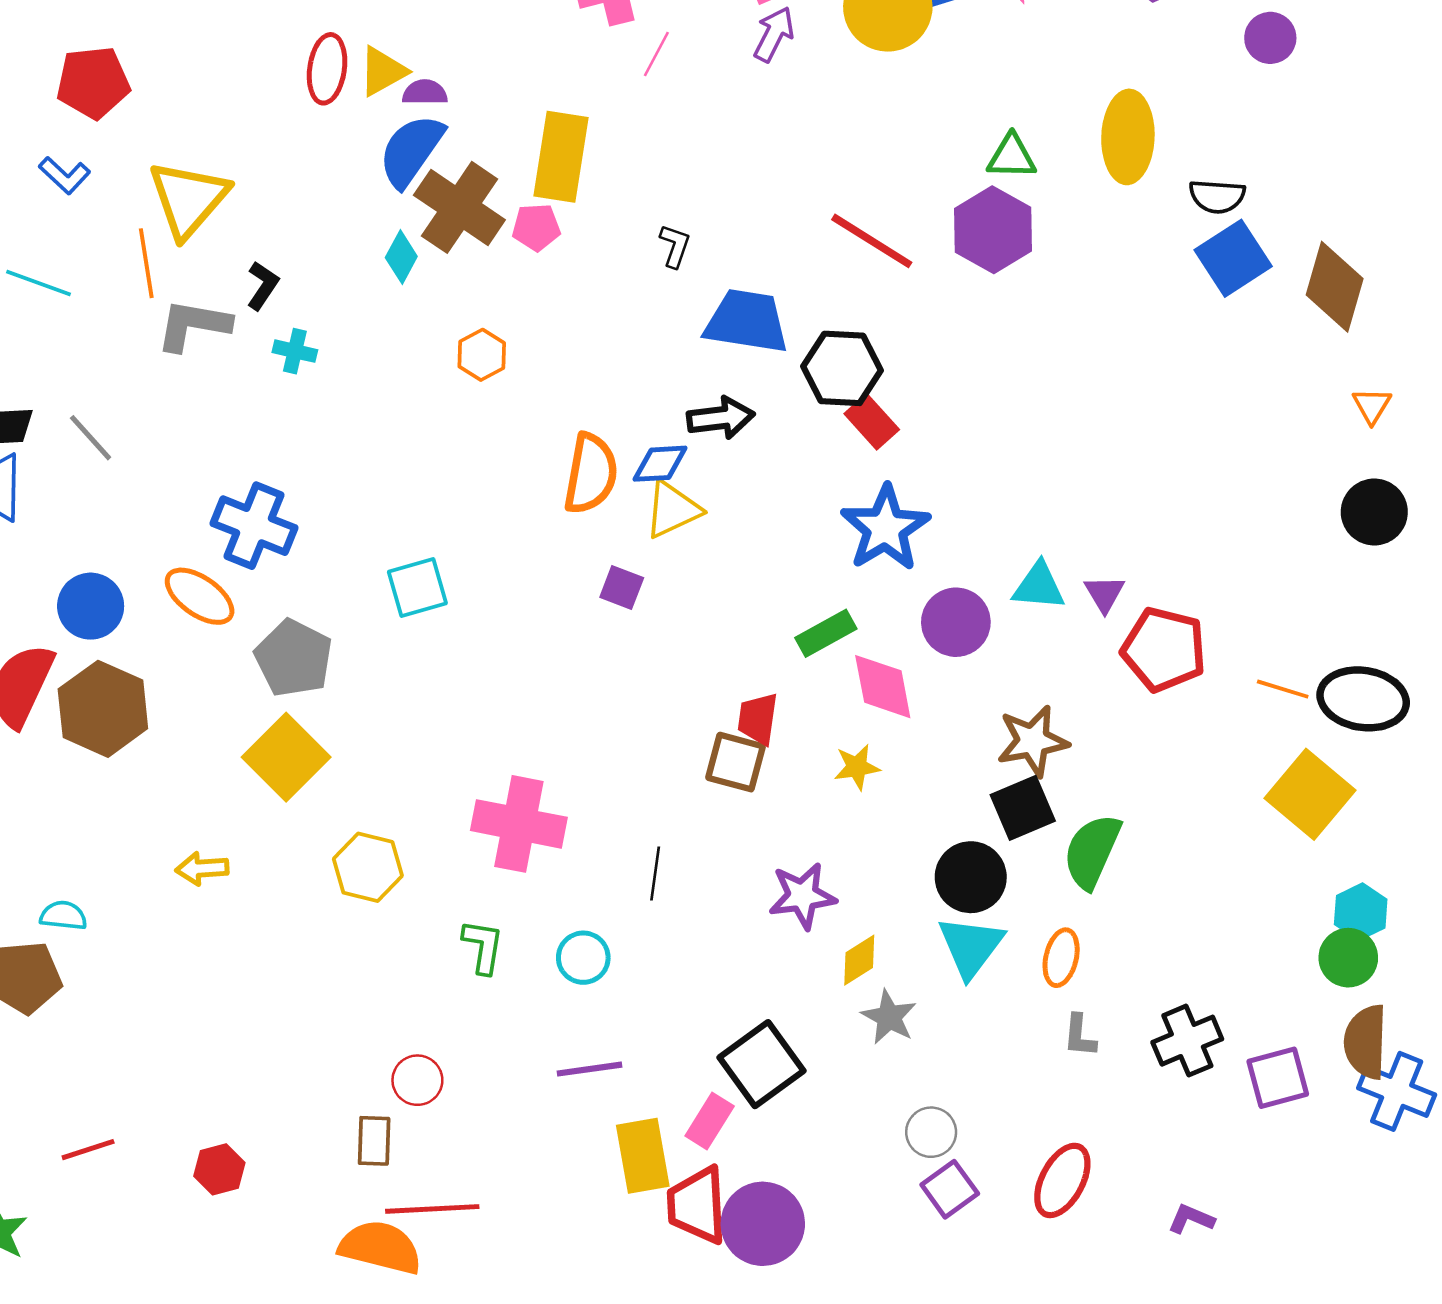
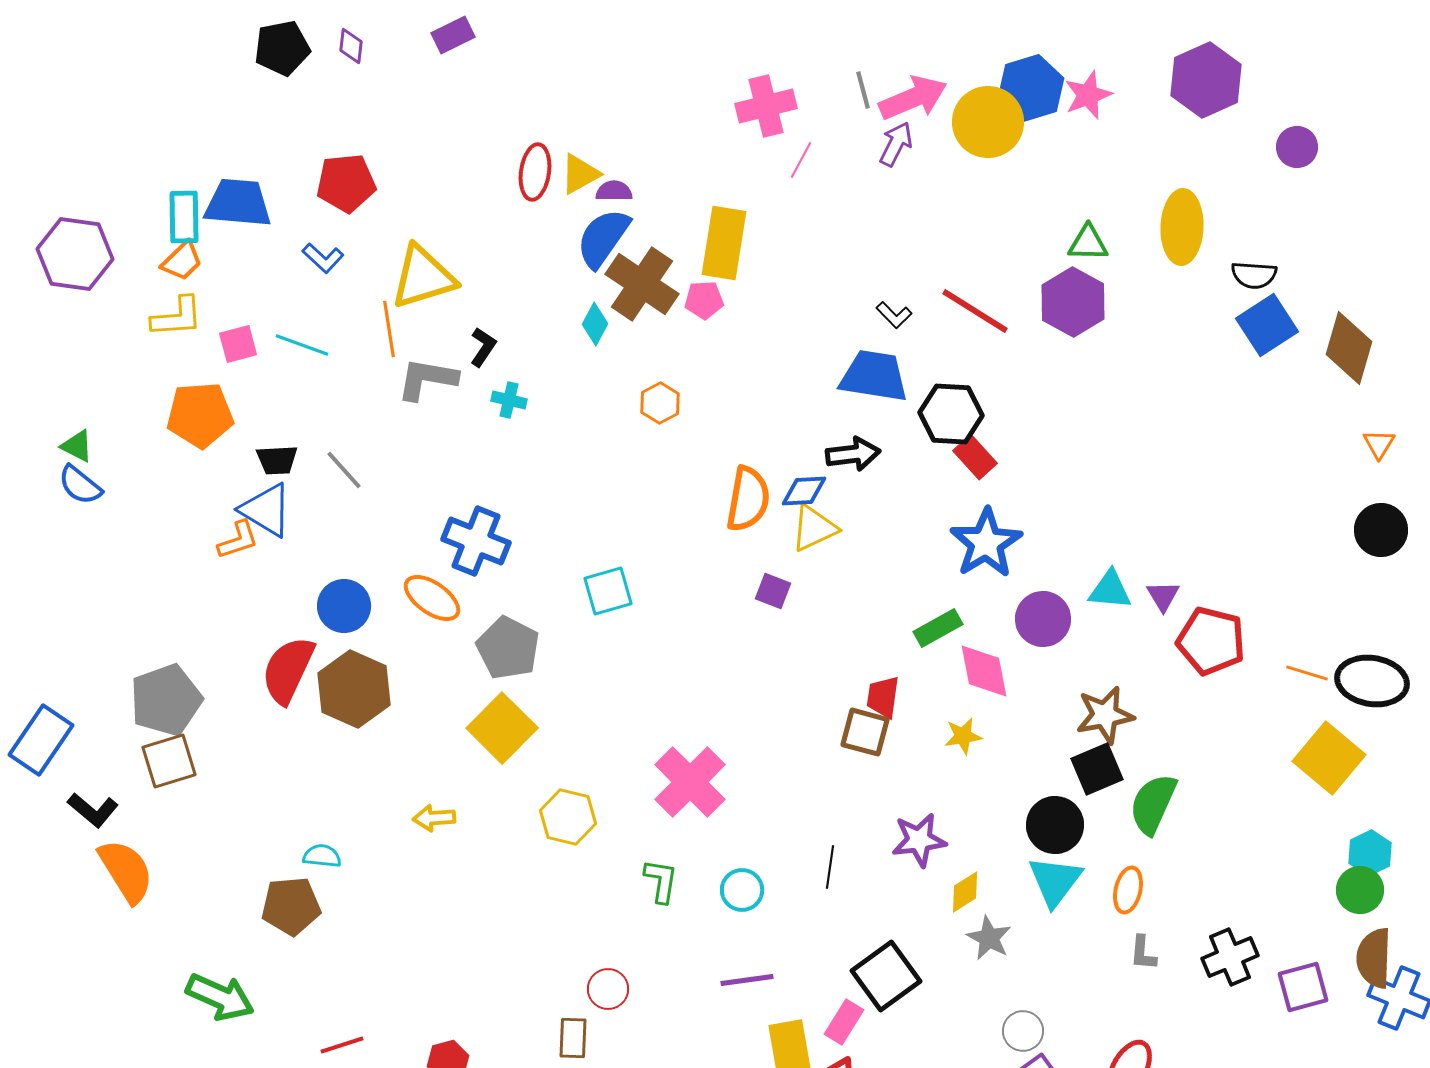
yellow triangle: (188, 199) -> (423, 277), turned 32
black L-shape: (675, 246) -> (894, 315), moved, turned 117
pink cross: (519, 824) -> (690, 782), turned 34
black line: (655, 873) -> (830, 867), moved

